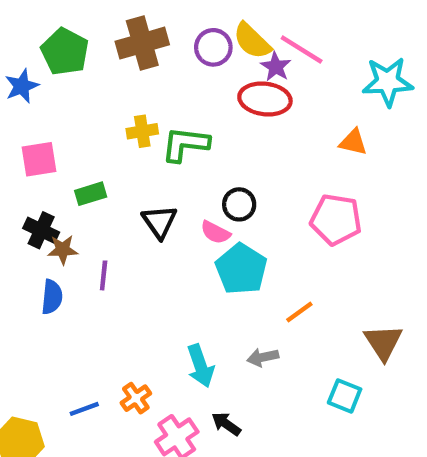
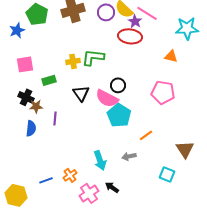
yellow cross: (142, 131) -> (73, 61), moved
pink semicircle: (215, 232) -> (107, 98), size x1.6

